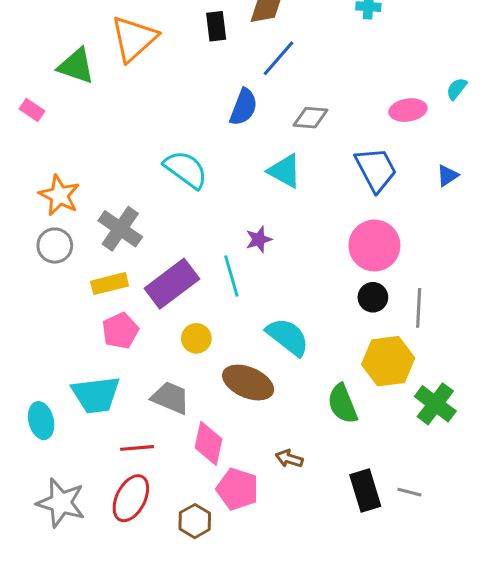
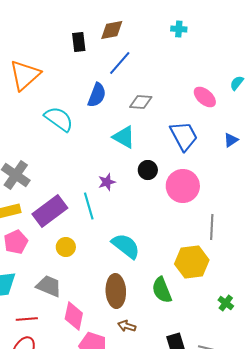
orange triangle: (134, 39) -> (25, 75), moved
pink ellipse: (408, 110) -> (205, 97), turned 50
cyan semicircle: (186, 169) -> (59, 119), moved
black circle: (373, 297) -> (148, 170), moved
brown ellipse: (248, 383) -> (116, 291), moved, turned 64
green cross: (435, 404) -> (226, 303), moved, size x0.6

